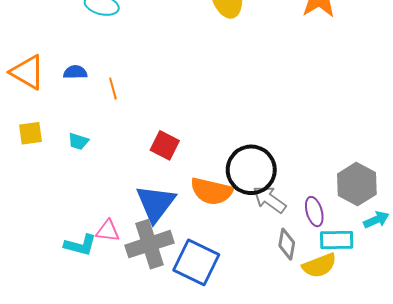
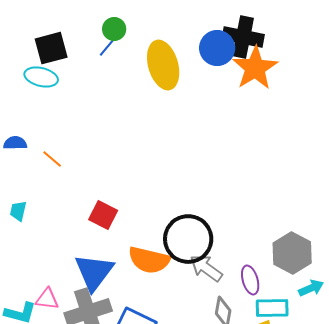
orange line: (113, 88) -> (52, 159), turned -35
cyan trapezoid: (78, 141) -> (18, 211), turned 85

